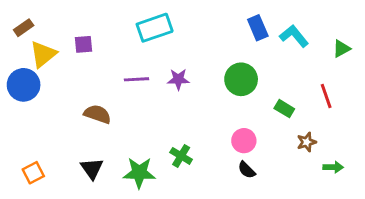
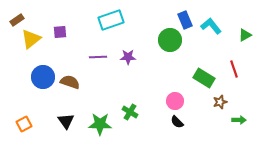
green circle: (241, 79) -> (170, 40), moved
blue circle: (24, 85) -> (43, 77), moved
green rectangle: (284, 109) -> (204, 78), size x1.5

